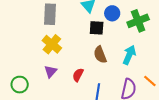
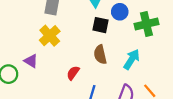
purple triangle: (50, 71) -> (31, 61), moved, turned -48

